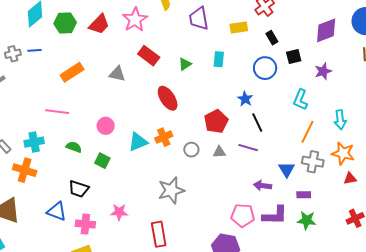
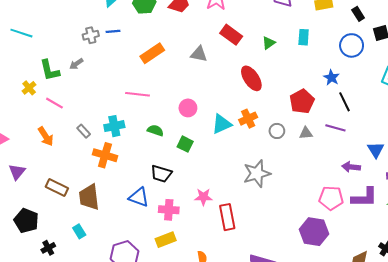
red rectangle: (159, 234) -> (227, 217), moved

